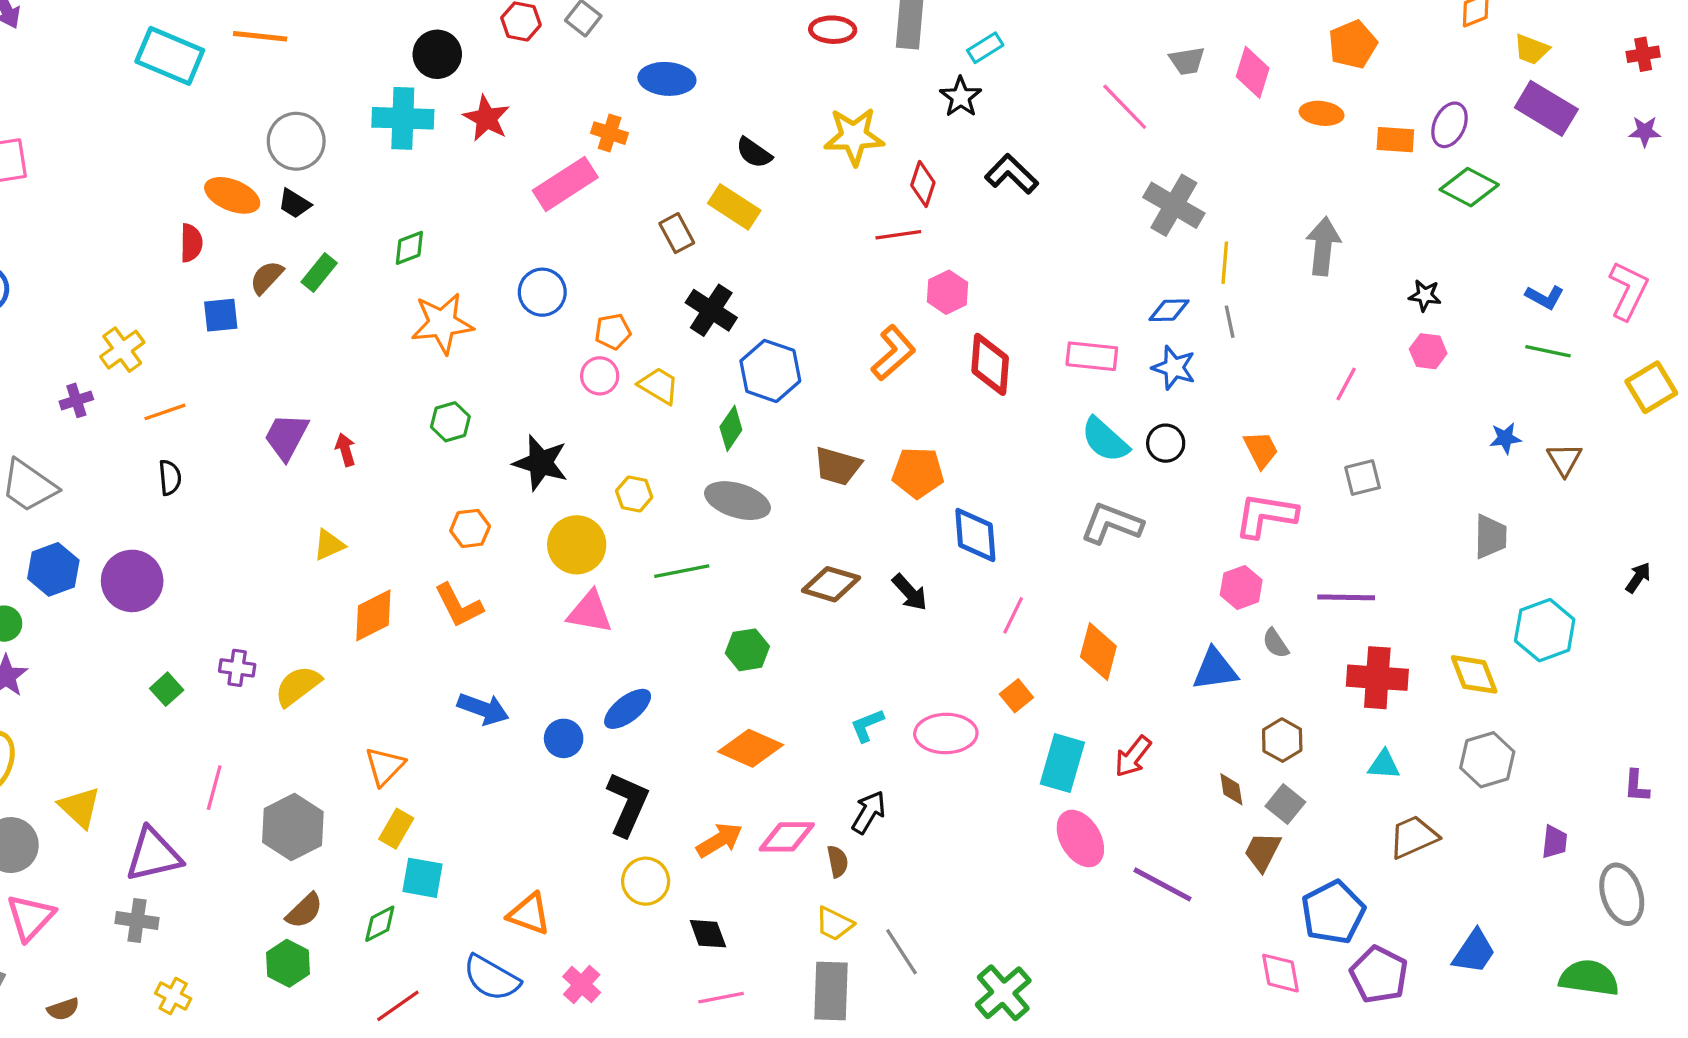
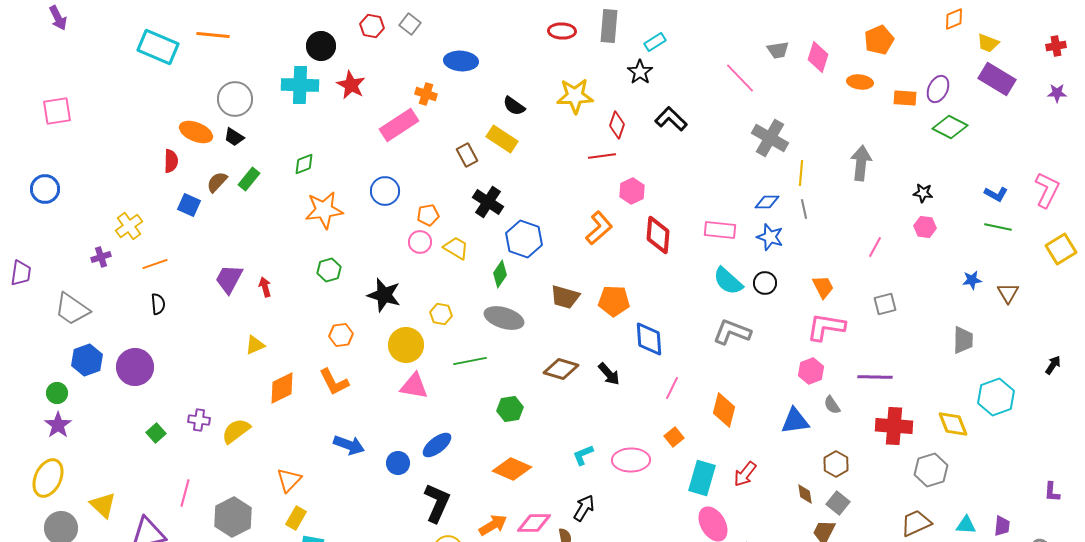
blue square: (221, 315) -> (189, 205), turned 30
gray hexagon: (1487, 760) -> (931, 470), moved
cyan triangle: (1384, 765) -> (966, 525), moved

